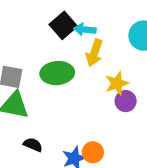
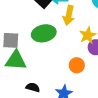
orange circle: (93, 152) -> (77, 65), moved

